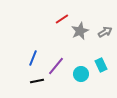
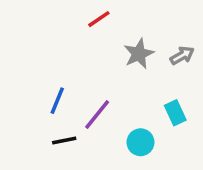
red line: (62, 19) -> (99, 19), moved
cyan circle: (81, 74) -> (141, 142), moved

